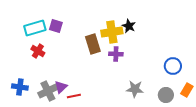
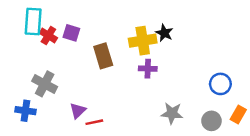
cyan rectangle: (35, 28) -> (33, 21), moved, turned -70
brown rectangle: (93, 44) -> (103, 56), moved
red cross: (38, 51) -> (48, 36), moved
gray cross: (48, 91) -> (45, 84), moved, turned -36

